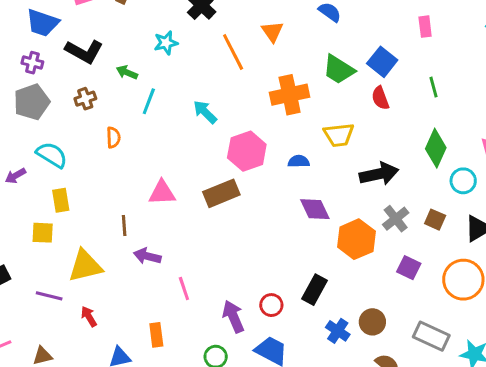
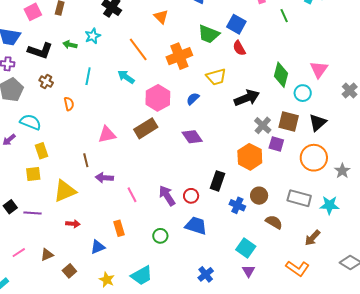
orange line: (233, 52) -> (138, 49), moved
green arrow: (127, 72) -> (70, 45), moved
green line: (433, 87) -> (284, 16), moved
brown cross: (85, 99) -> (46, 82), turned -32
blue semicircle: (299, 161) -> (193, 99), turned -32
purple diamond: (315, 209) -> (192, 137), moved
brown square: (435, 220) -> (289, 122), size x1.5
orange hexagon: (356, 239) -> (250, 157), moved
purple square: (409, 268) -> (276, 144), moved
purple line: (49, 296) -> (33, 213), moved
red arrow: (89, 317) -> (73, 224), turned 136
purple arrow: (233, 317) -> (167, 196), moved

